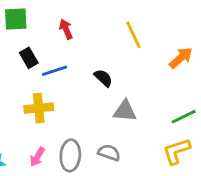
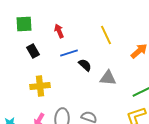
blue line: (54, 71) -> (69, 53), moved
gray triangle: (125, 111) -> (108, 78), moved

